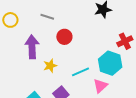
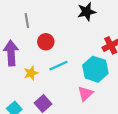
gray line: (47, 17) -> (27, 21), turned 64
cyan line: (81, 72) -> (58, 66), moved

